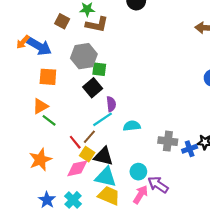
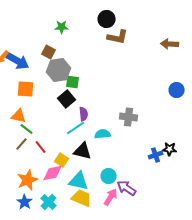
brown square: (62, 21) -> (49, 52), moved
brown L-shape: (97, 25) -> (118, 37), moved
orange triangle: (40, 106) -> (19, 116), turned 42
brown line: (89, 137) -> (22, 144), moved
gray cross: (168, 141) -> (129, 117), moved
red line: (75, 142) -> (41, 147), moved
black triangle: (104, 156) -> (83, 151), moved
orange star: (40, 160) -> (28, 180), moved

